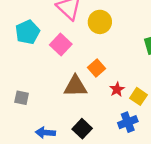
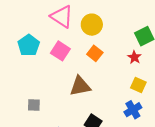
orange square: (96, 68) -> (95, 53), moved
red star: (117, 89) -> (134, 57), moved

